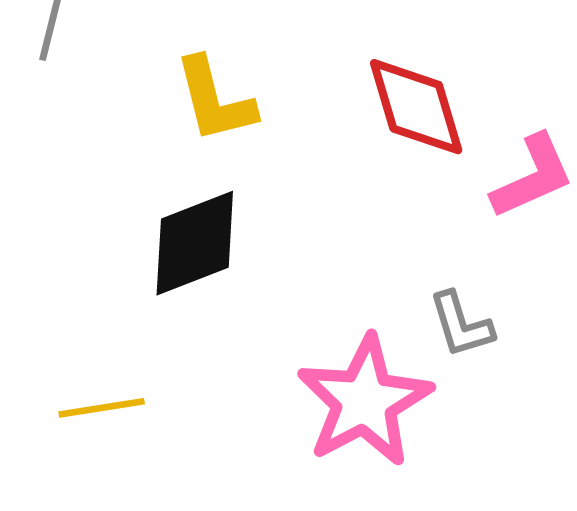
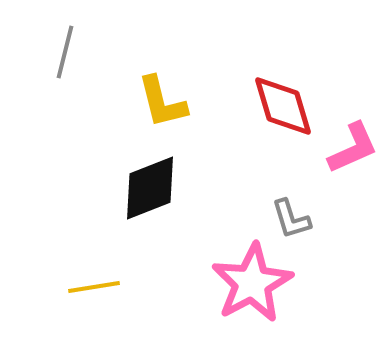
gray L-shape: (461, 325) -> (291, 219), moved

